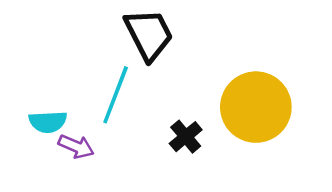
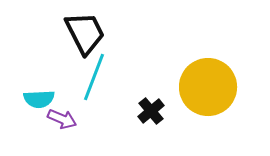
black trapezoid: (149, 34) -> (85, 33), moved

